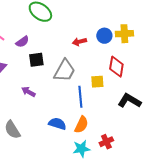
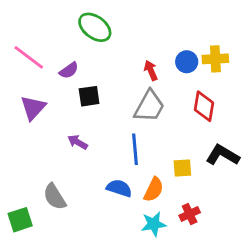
red arrow: (79, 42) -> (151, 70), turned 80
gray trapezoid: (64, 71) -> (149, 106), moved
yellow square: (97, 82) -> (182, 168), moved
blue line: (80, 97) -> (135, 149), moved

